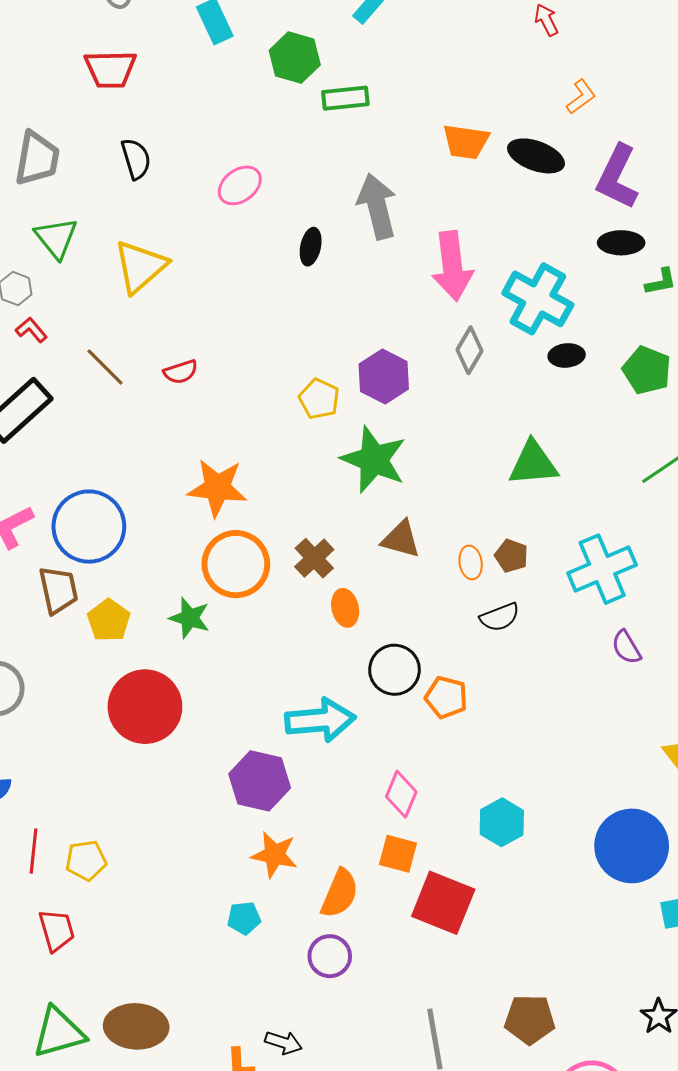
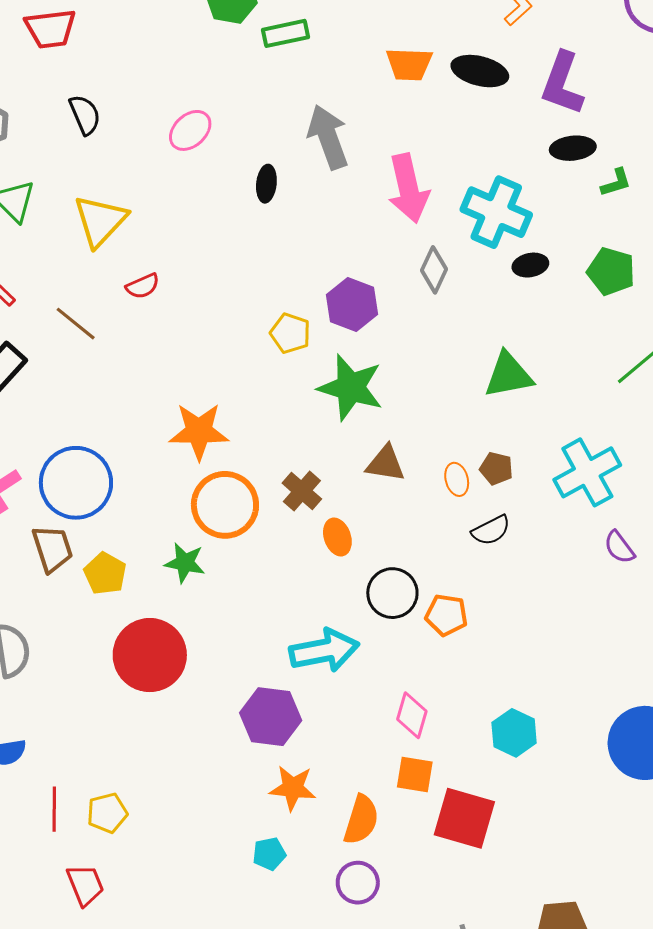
red semicircle: (181, 372) -> (143, 286), moved

